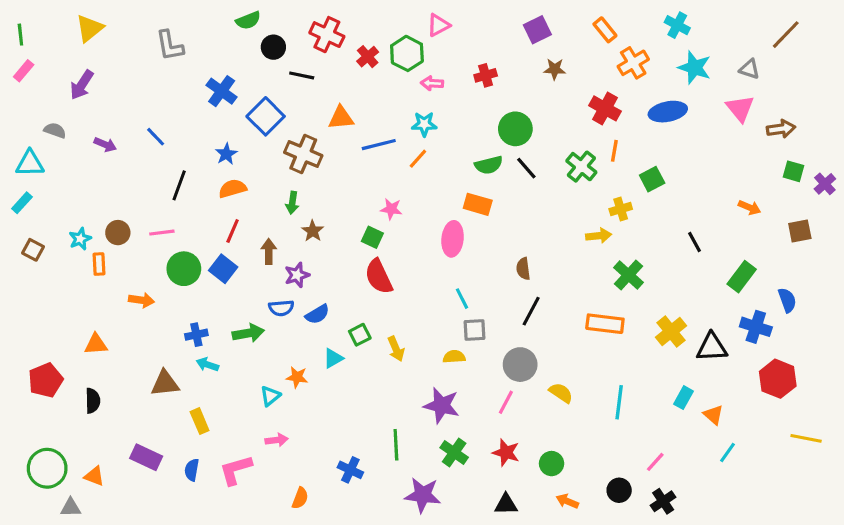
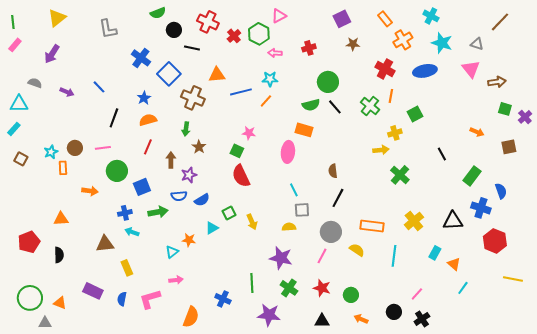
blue square: (223, 269) -> (142, 187), moved, turned 30
orange rectangle: (605, 324) -> (372, 226), moved
yellow cross: (671, 332) -> (414, 221), moved
orange semicircle: (300, 498) -> (191, 317), size x1.5

